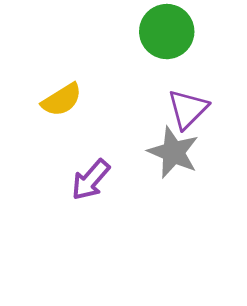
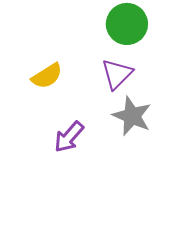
purple triangle: (188, 109) -> (117, 74), moved

